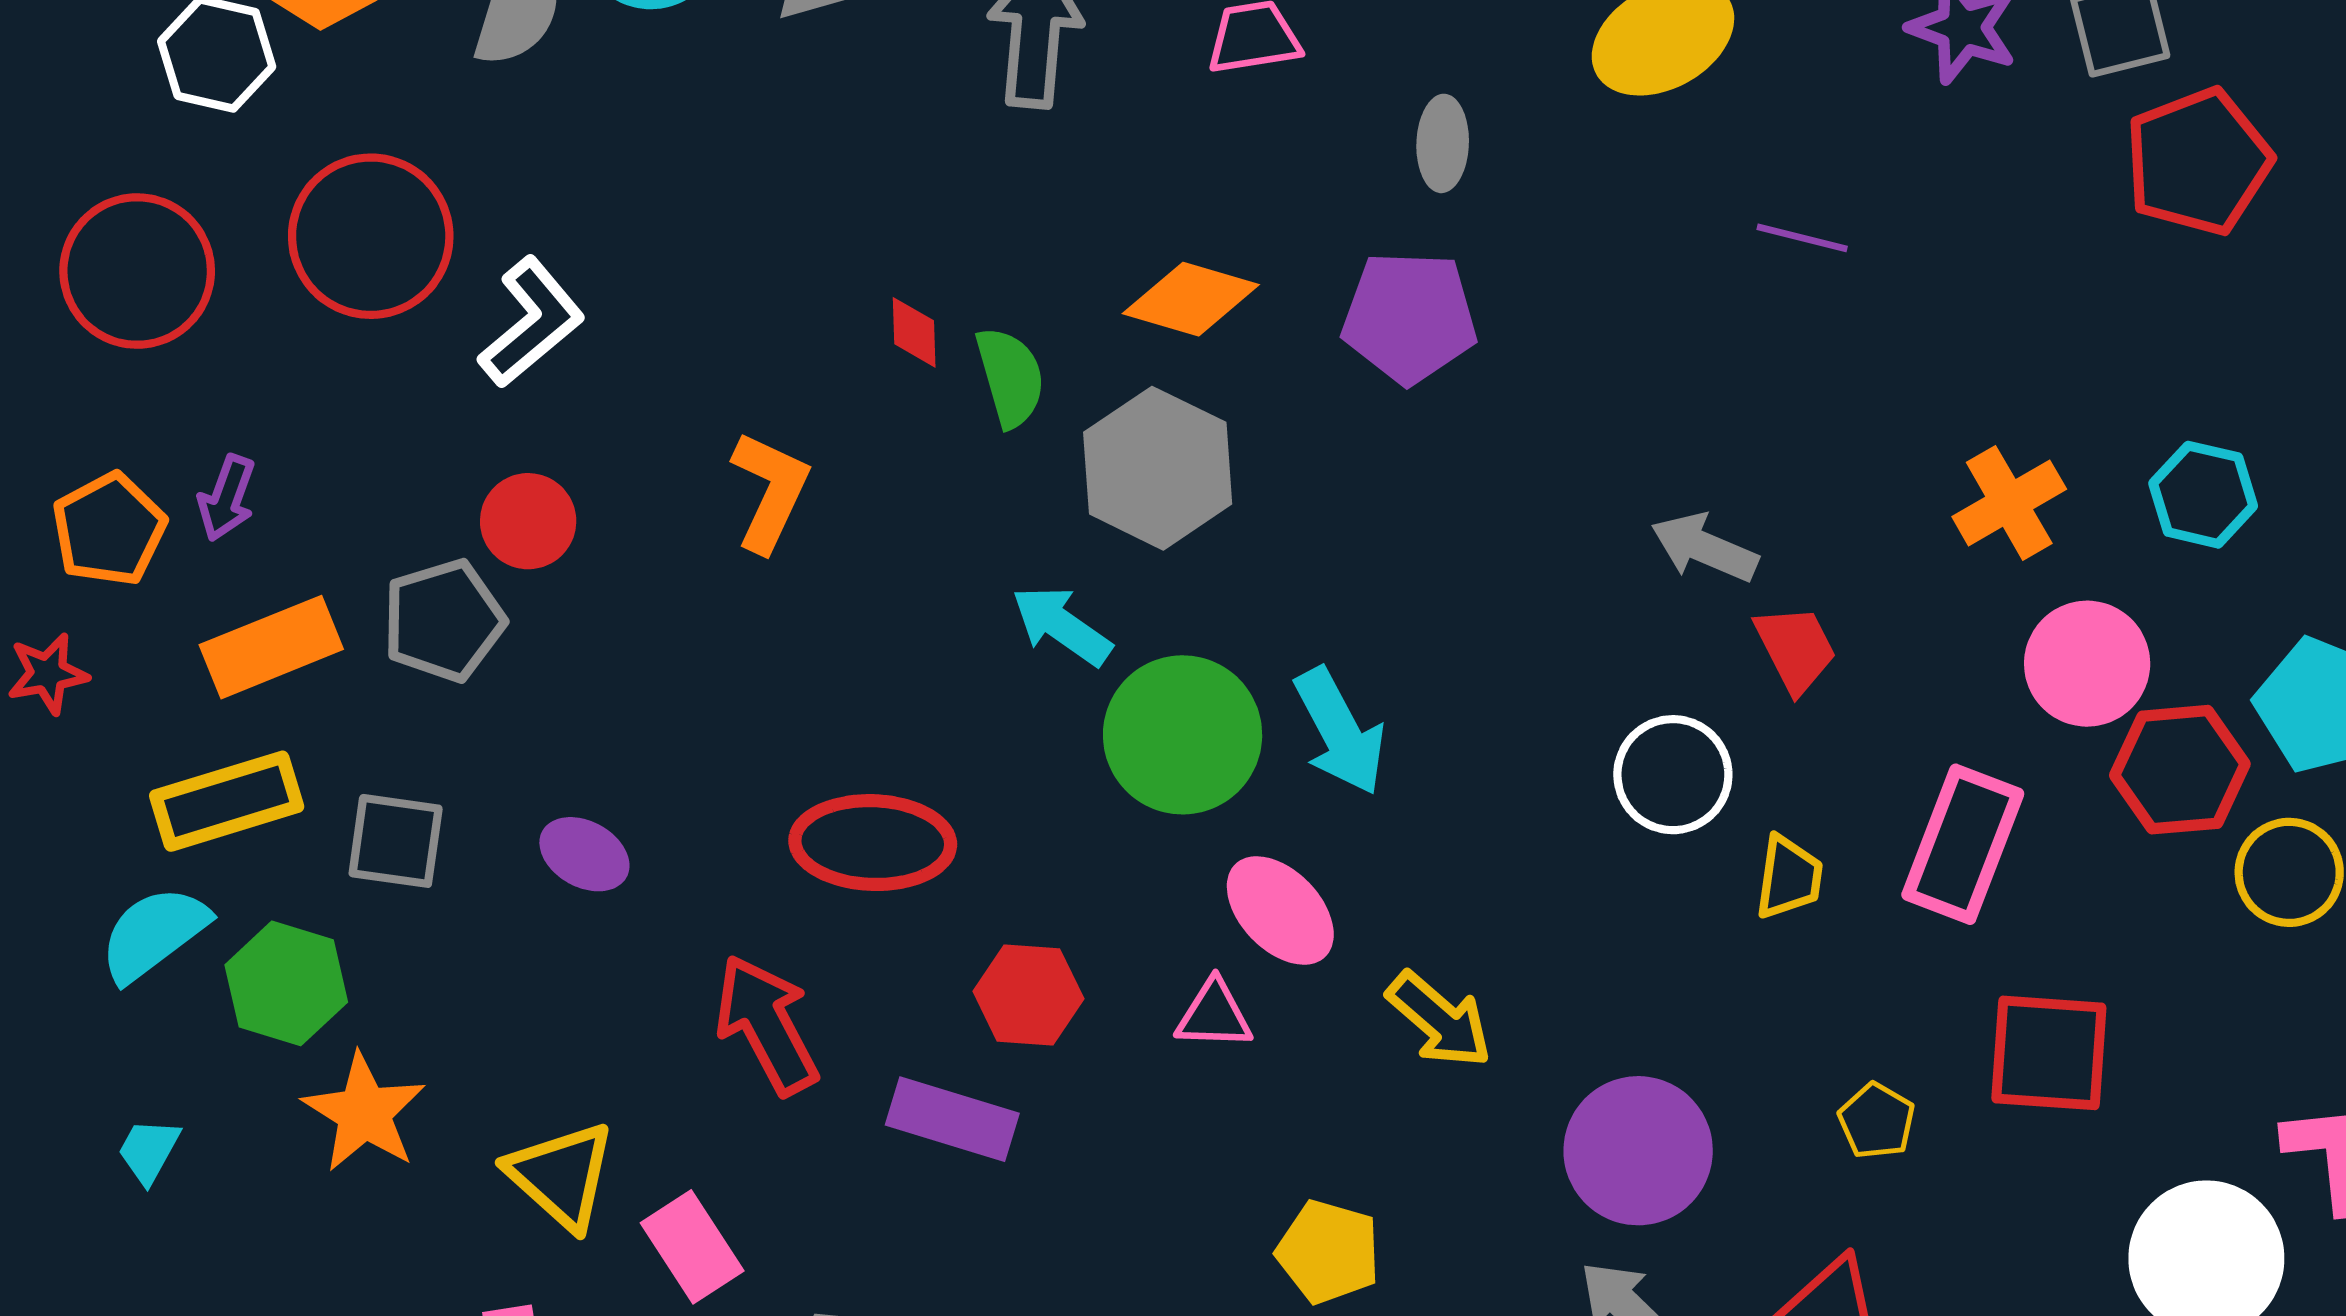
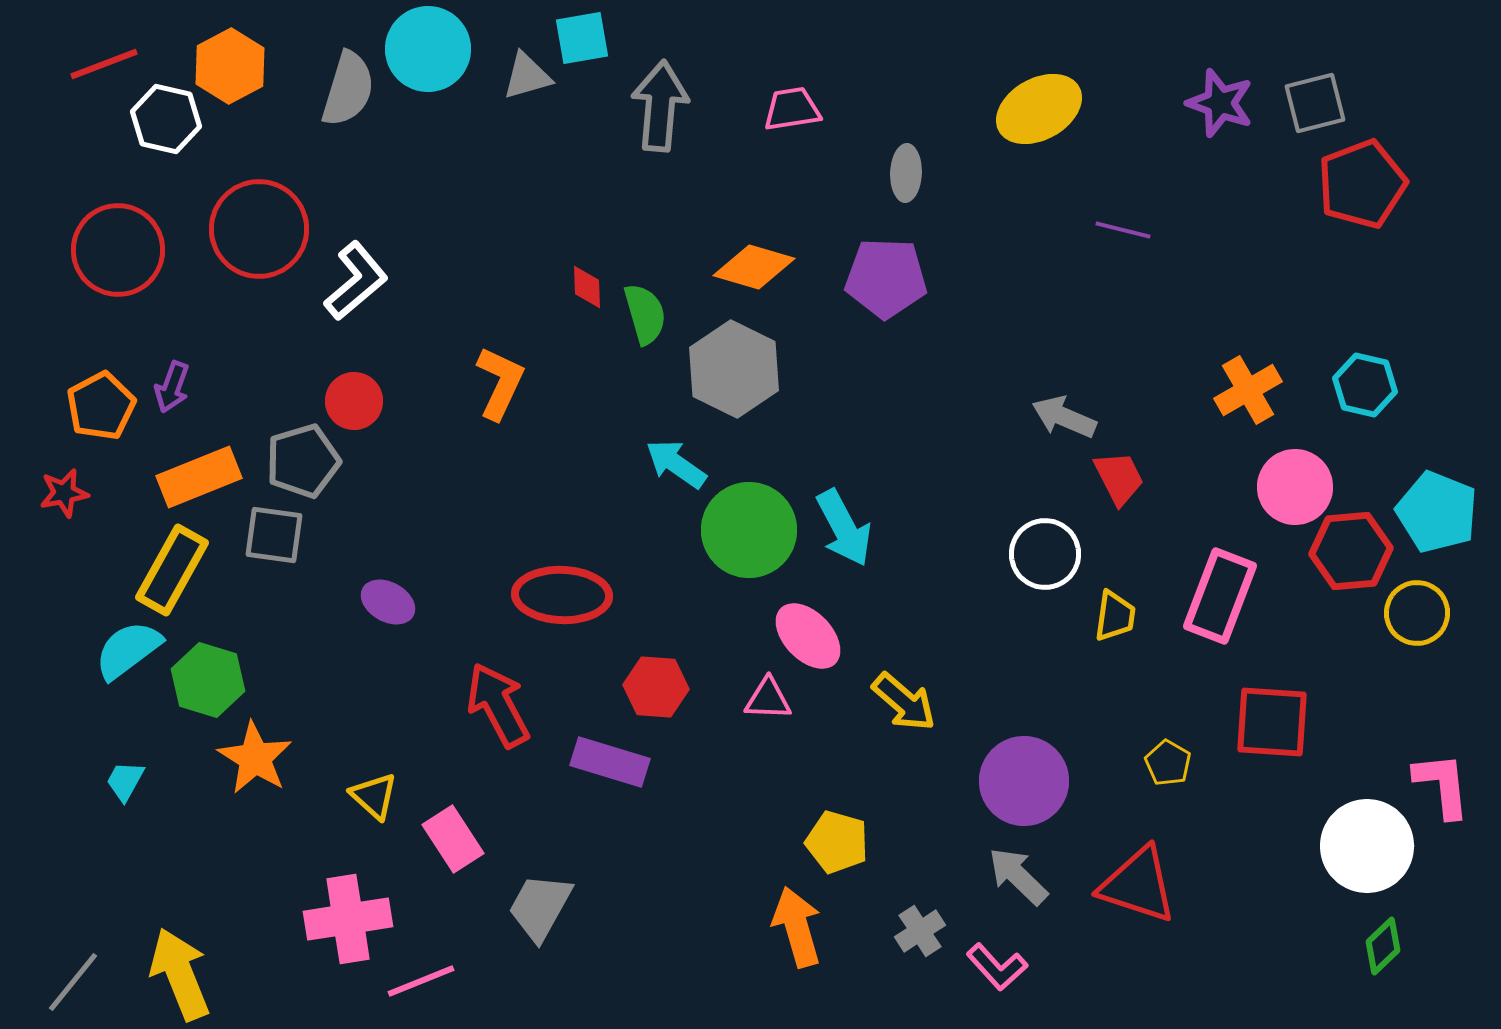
yellow rectangle: (227, 801) -> (172, 570), turned -44
gray square: (396, 841) -> (274, 535), moved
yellow triangle: (561, 1176) -> (374, 796), size x0.7

